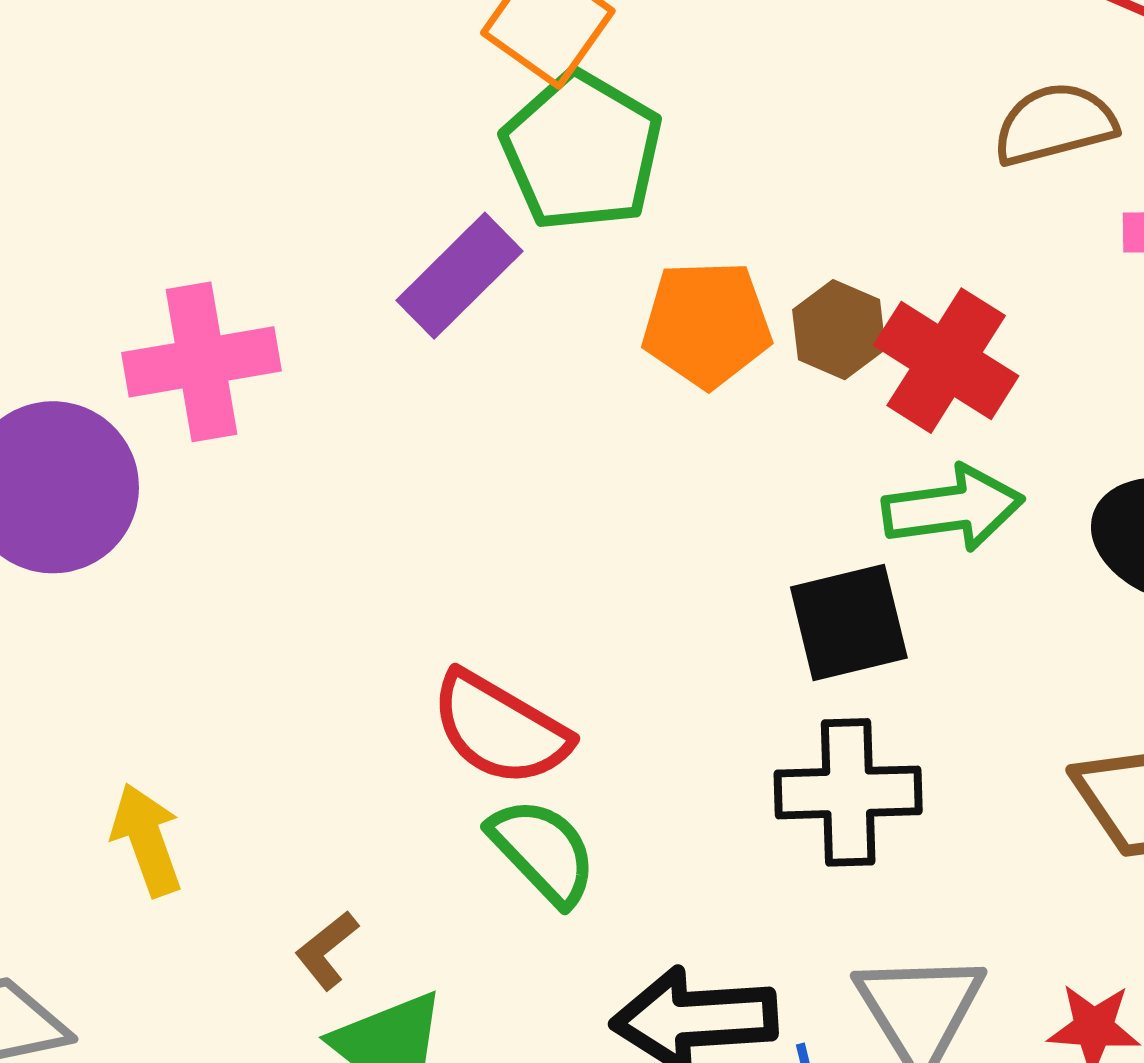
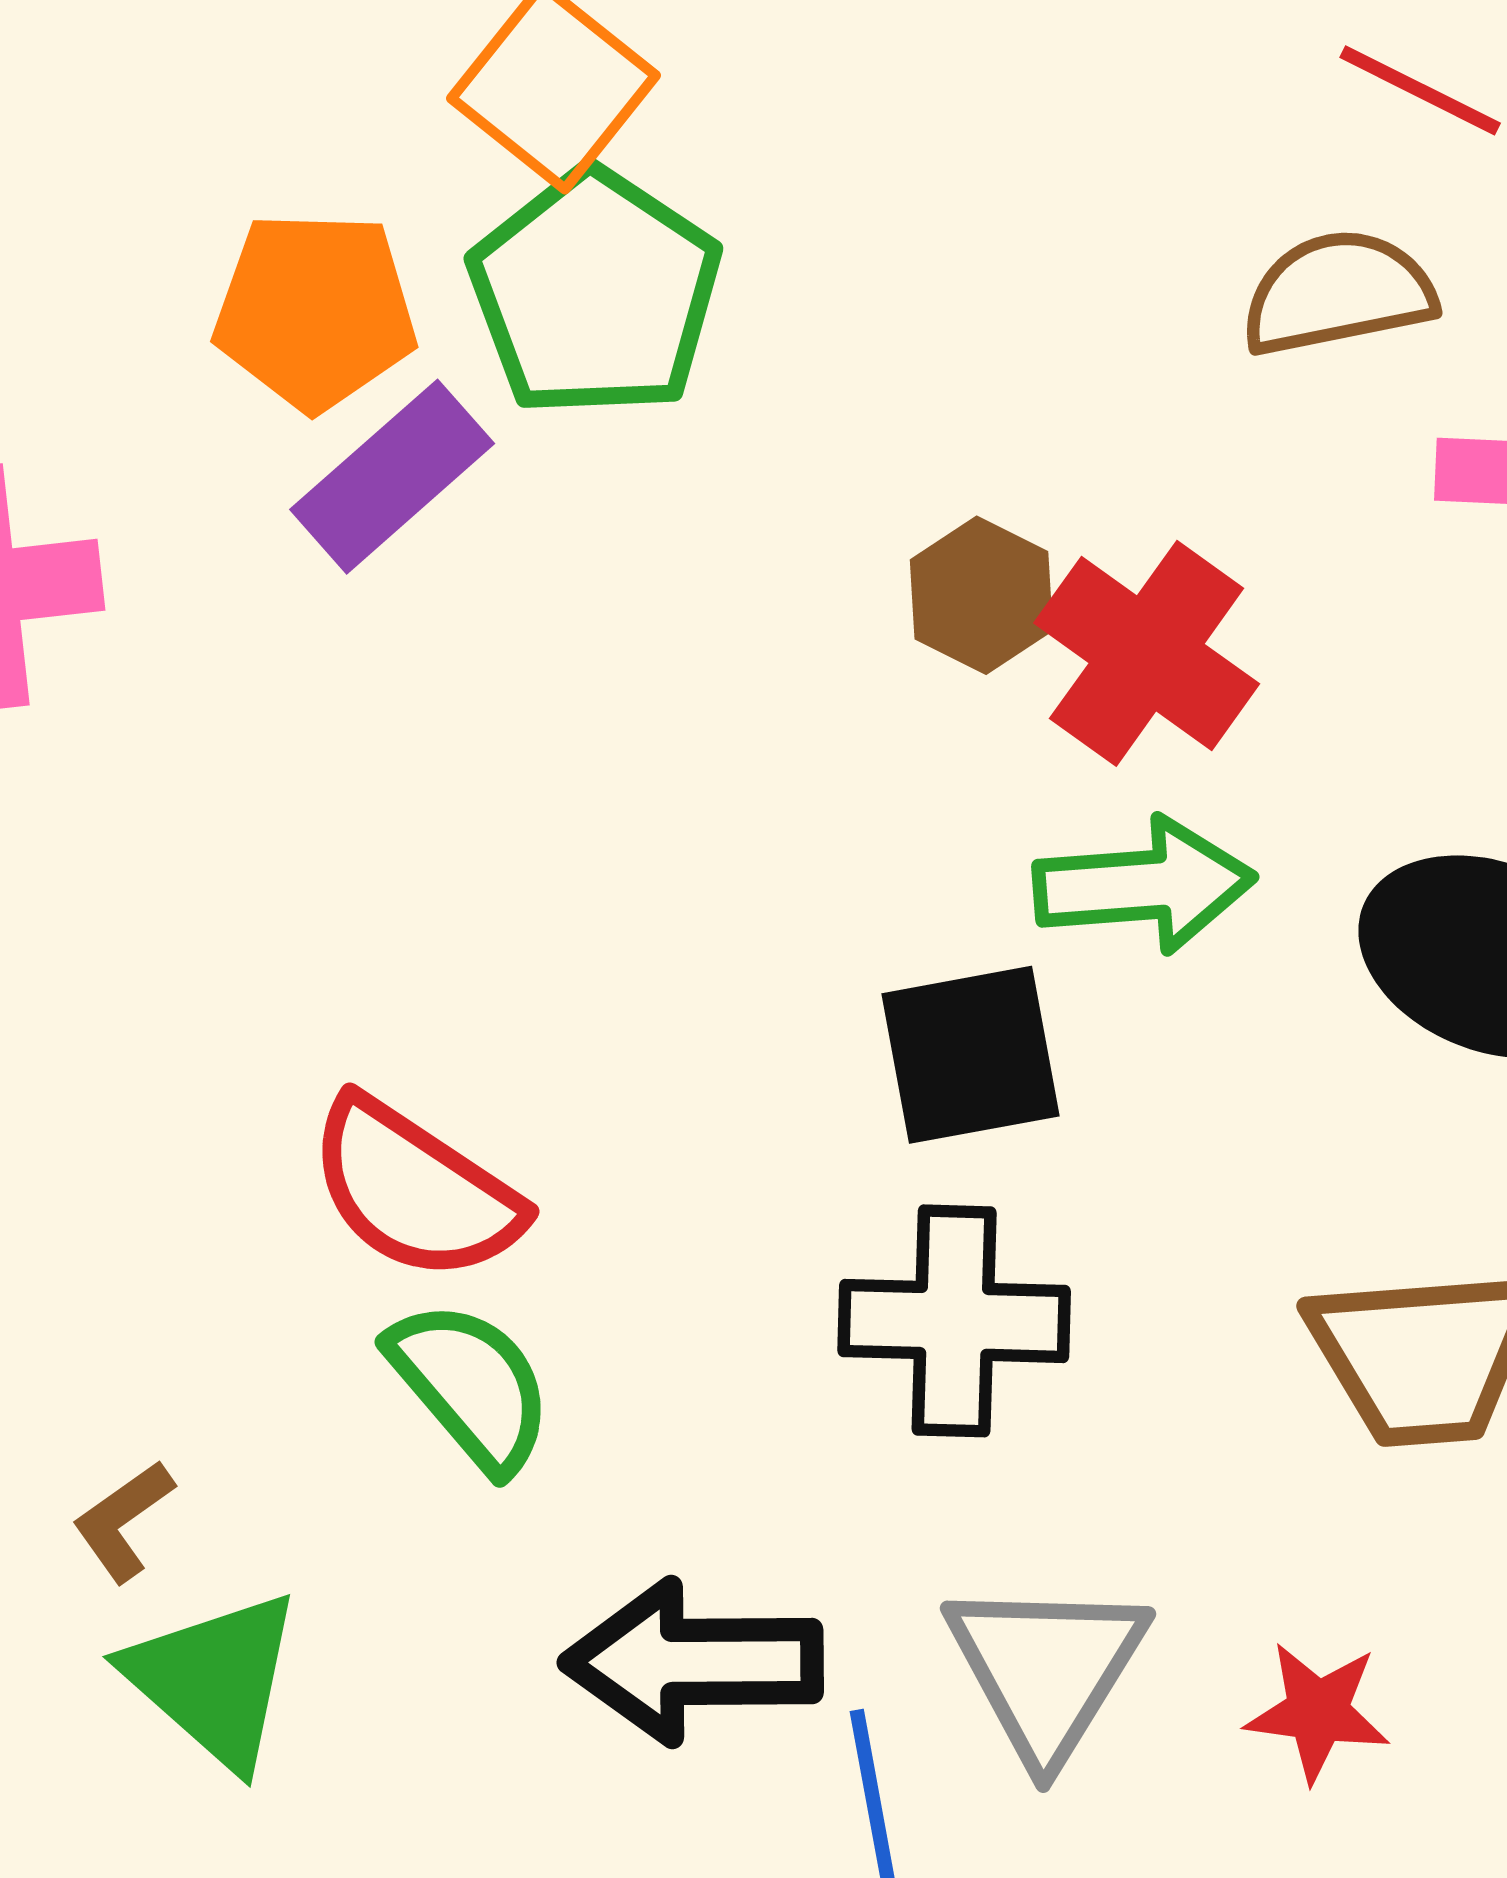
orange pentagon: (707, 324) -> (315, 311), moved

